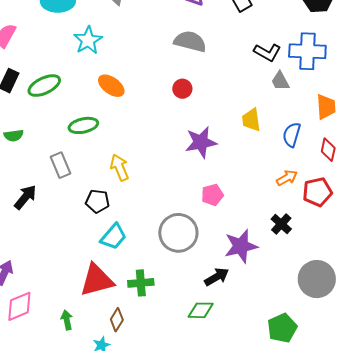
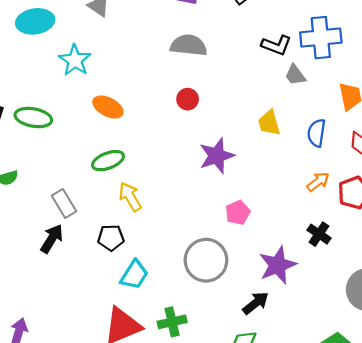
green ellipse: (44, 86) -> (33, 117), turned 44
green ellipse: (83, 125) -> (108, 161), moved
black arrow: (25, 197) -> (52, 239), moved

